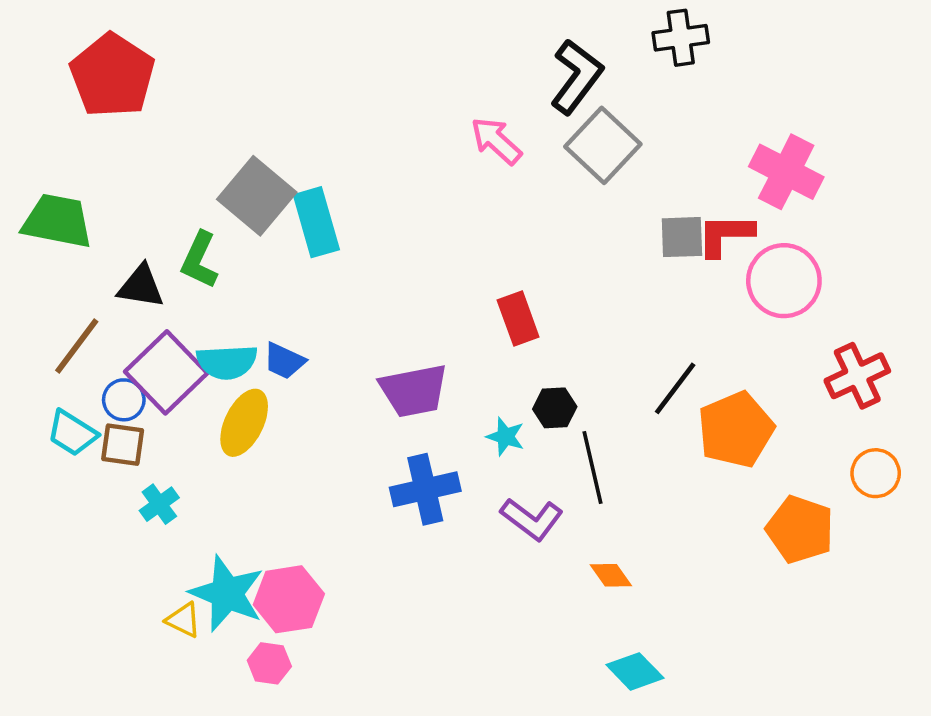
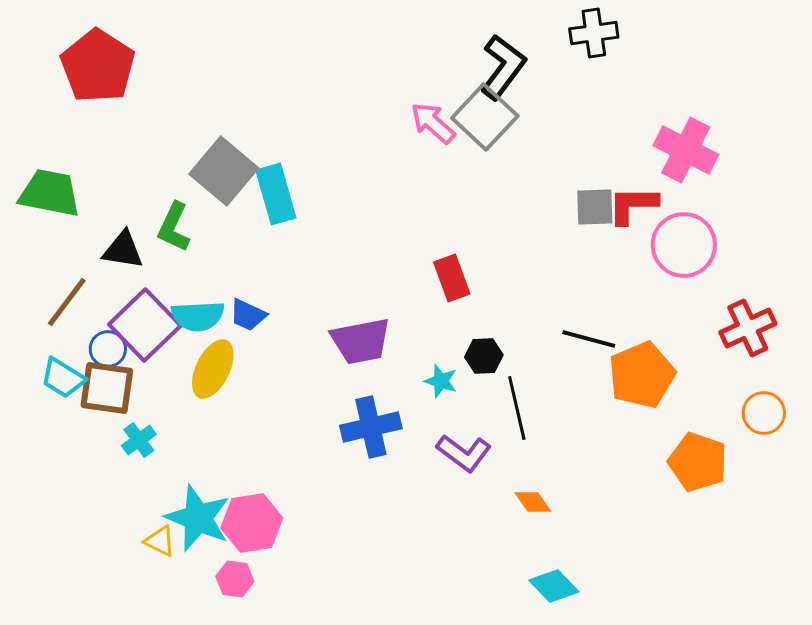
gray square: (603, 145) -> (485, 117), moved
black line: (675, 388) -> (589, 339), turned 68
brown square: (123, 445) -> (107, 388), size x1.4

